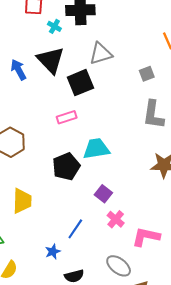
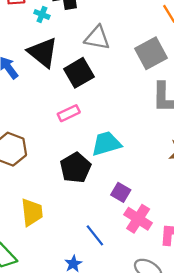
gray triangle: (101, 54) -> (97, 38), turned 35
gray square: (147, 74) -> (151, 53), size x1.8
pink cross: (116, 219) -> (138, 219), size x1.4
blue line: (75, 229) -> (95, 235), turned -65

